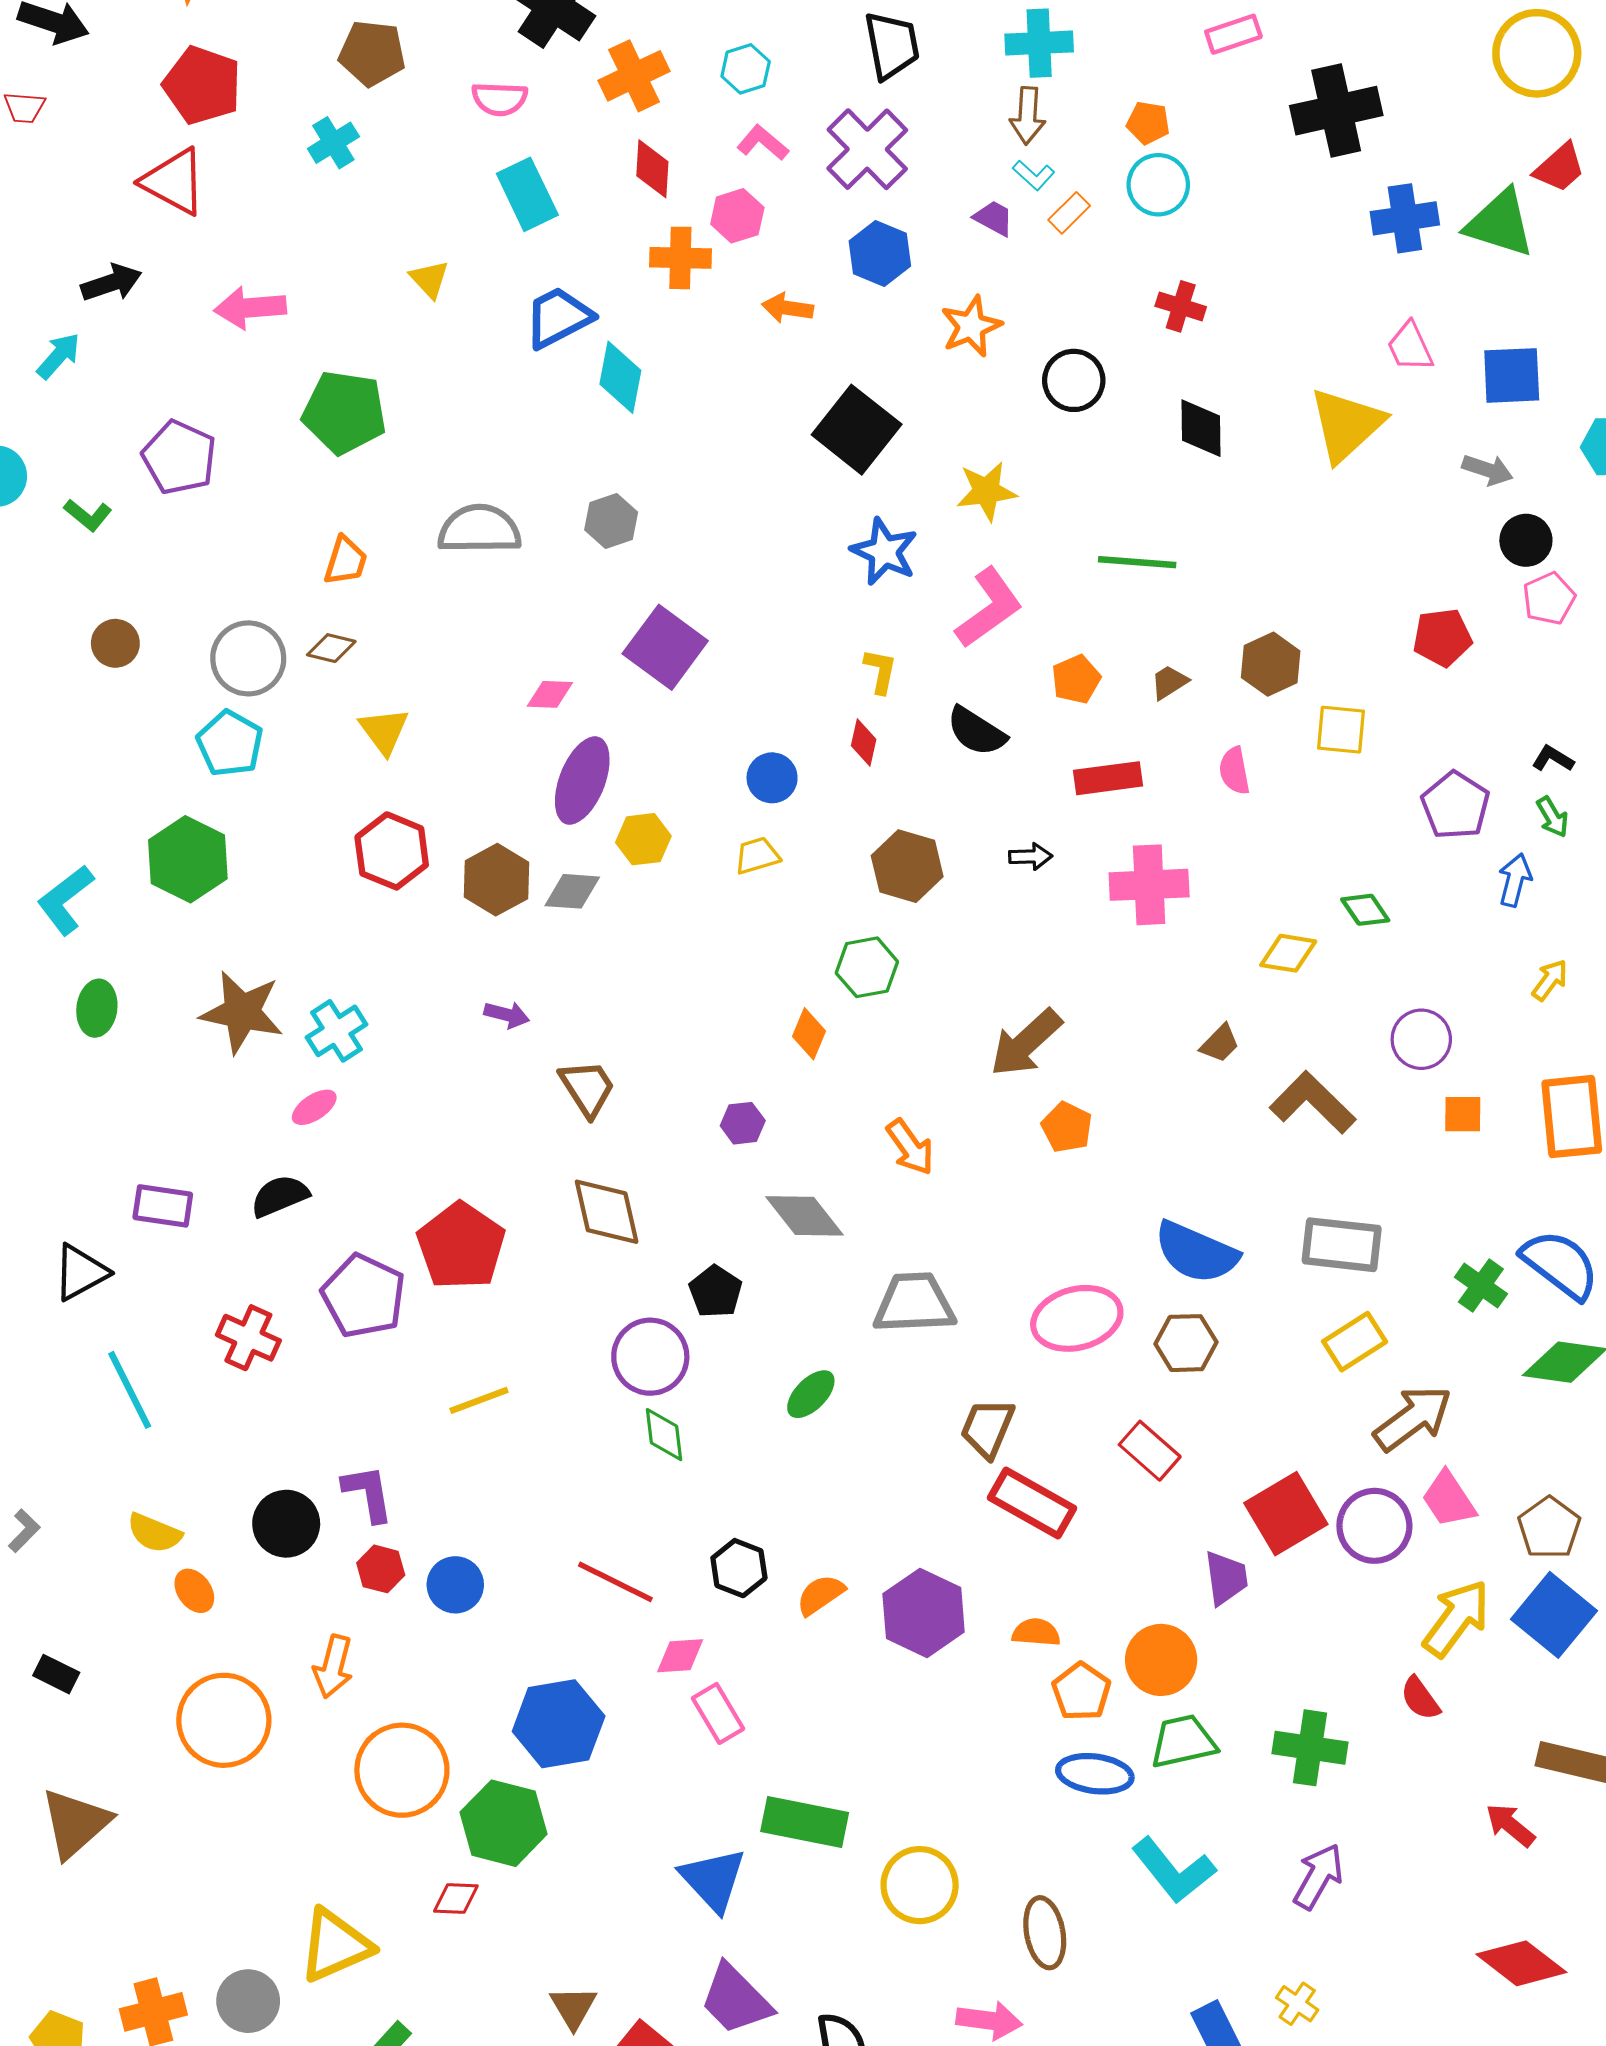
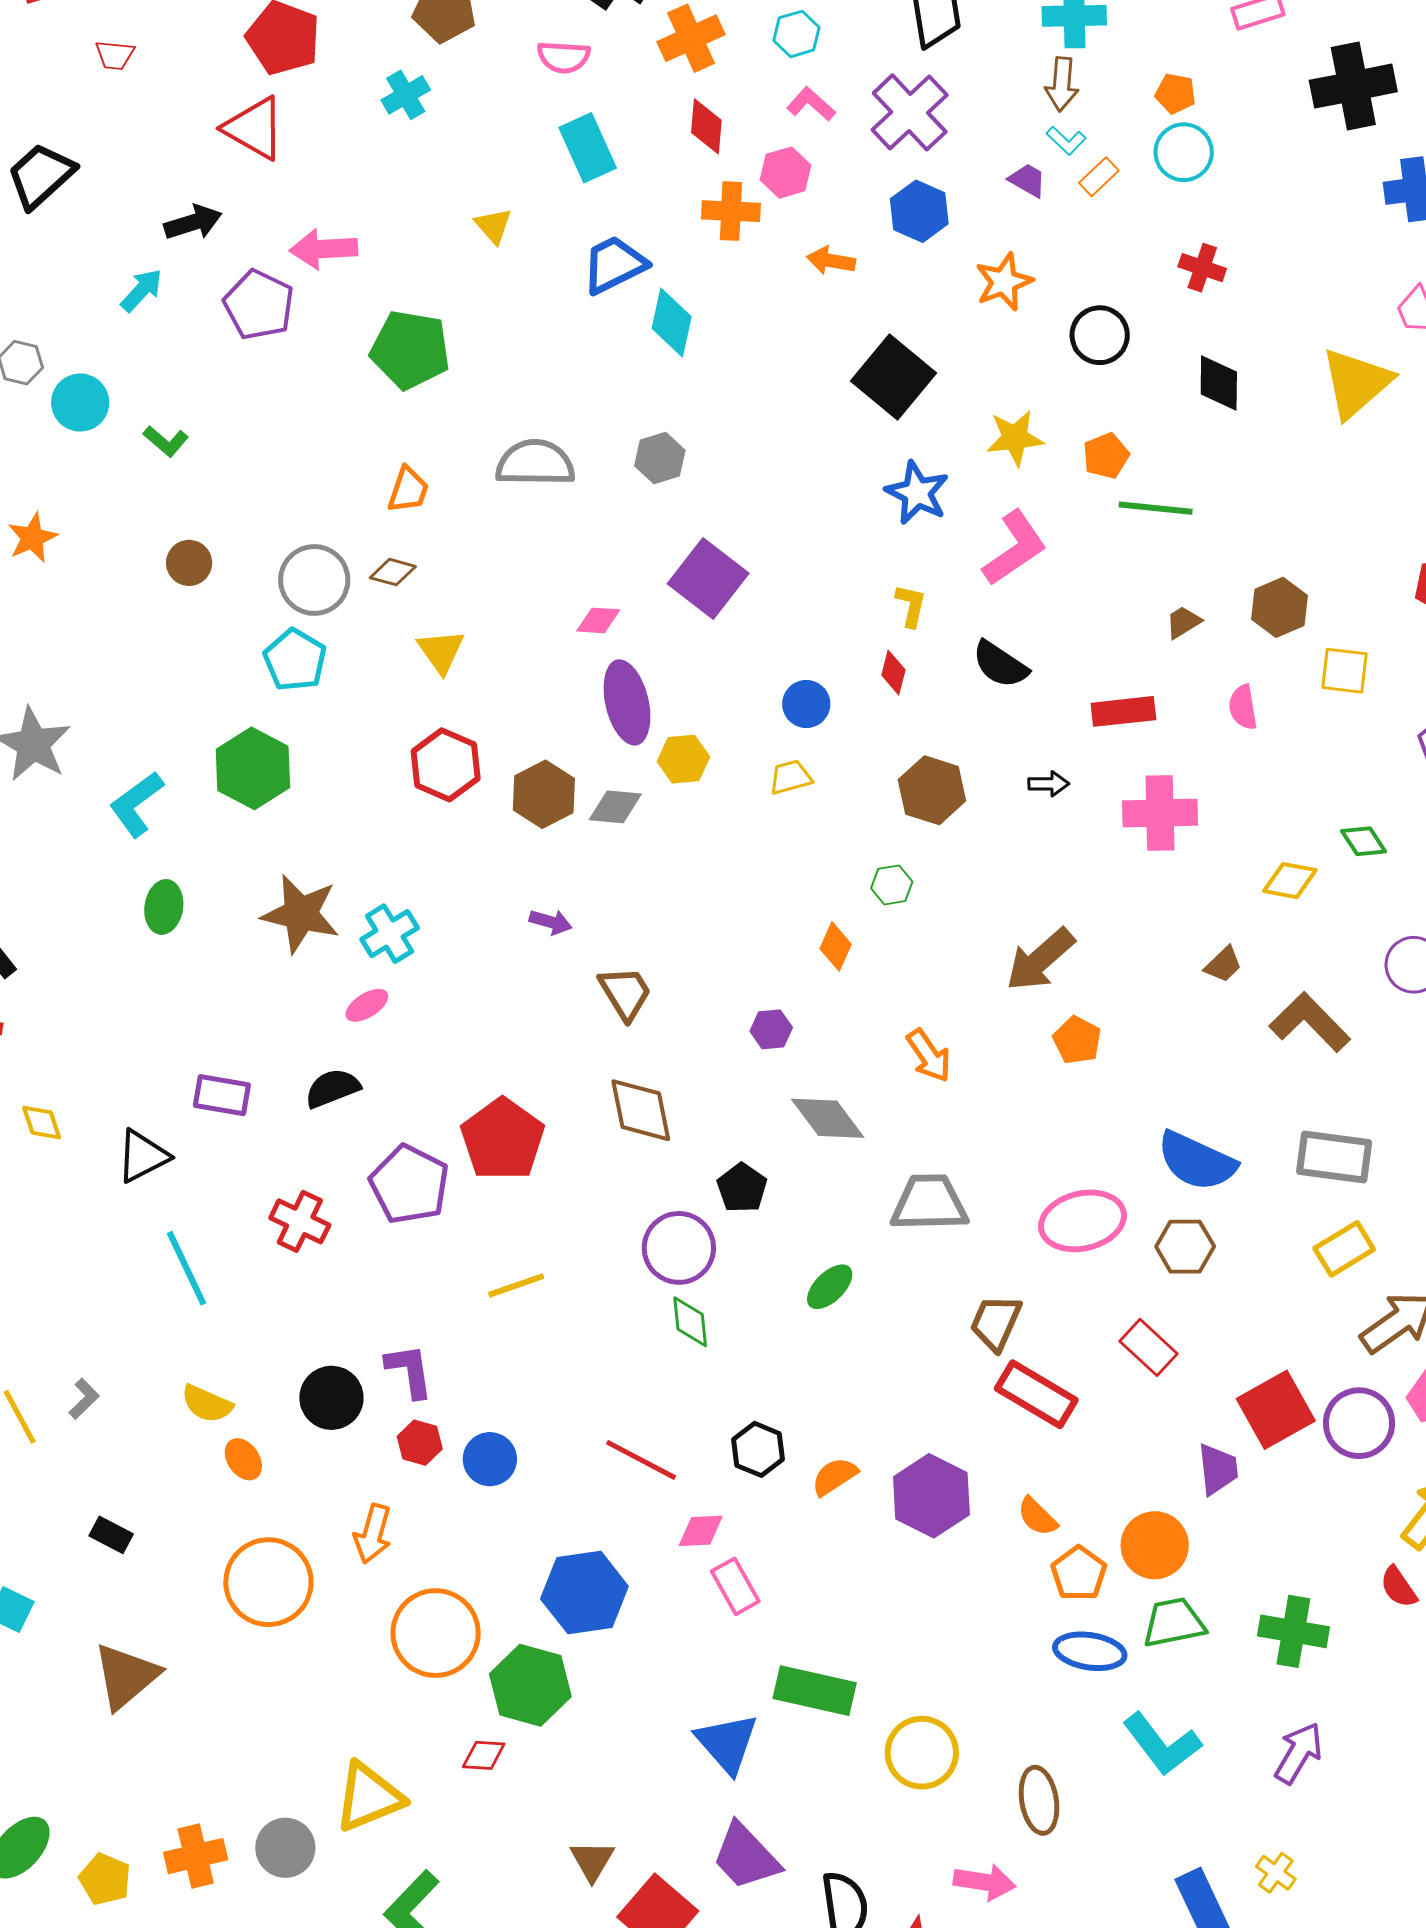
purple pentagon: (179, 457) -> (259, 305), moved
orange pentagon: (1076, 679) -> (1106, 456), moved
purple ellipse: (582, 781) -> (627, 702), turned -36
green hexagon: (867, 967) -> (892, 885), size x0.7
orange semicircle: (1036, 1632) -> (1037, 1517), turned -141

